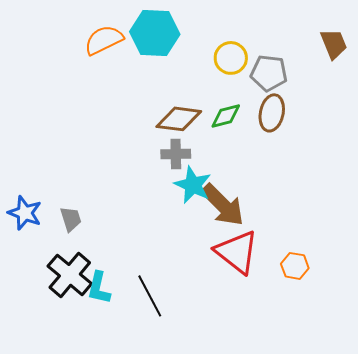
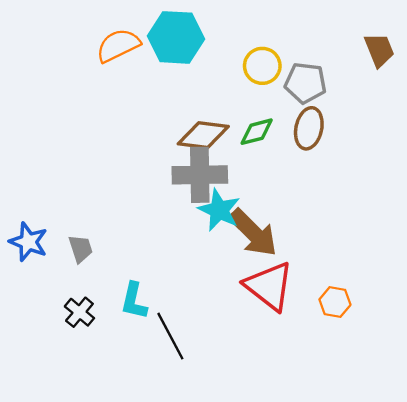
gray cross: (176, 154) -> (200, 175), size x1.6
black cross: (70, 275) -> (79, 312), size x0.6
cyan L-shape: (99, 288) -> (134, 301), moved

